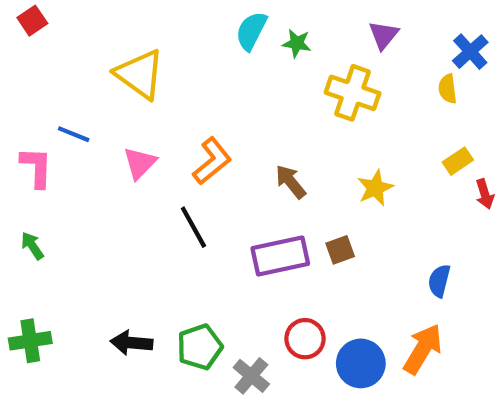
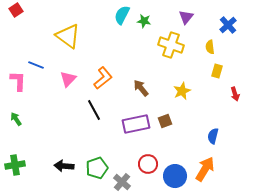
yellow semicircle: (448, 89) -> (210, 47), moved
yellow rectangle: (458, 161) -> (217, 71), moved, turned -40

